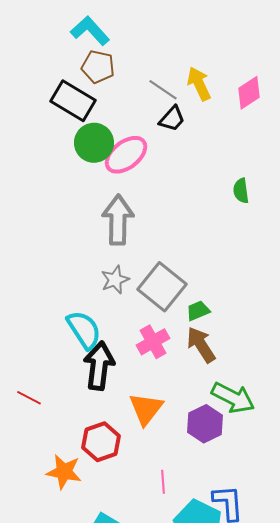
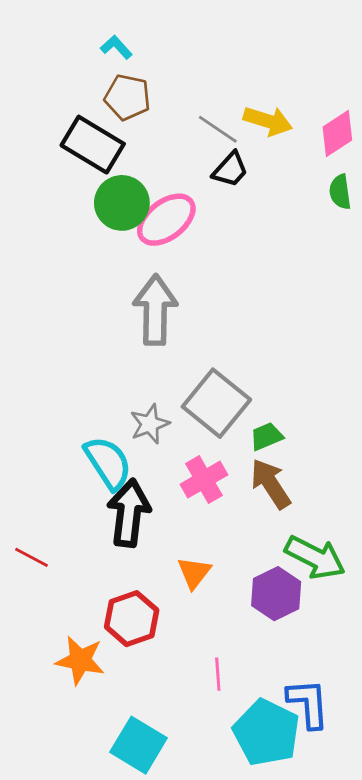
cyan L-shape: (90, 31) -> (116, 47), size x0.6
yellow arrow: (199, 84) -> (268, 121), turned 132
green semicircle: (241, 191) -> (340, 192), moved
gray star: (115, 280) -> (150, 424), moved
orange triangle: (146, 409) -> (194, 573), size x0.7

